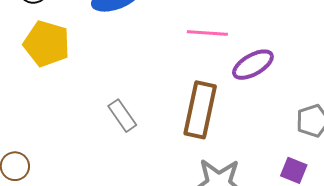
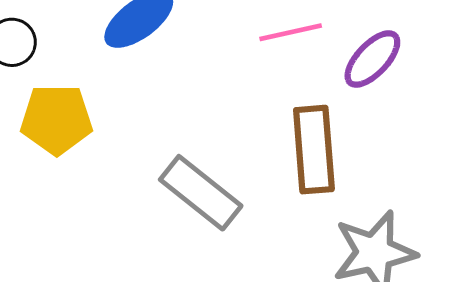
gray rectangle: (122, 116) -> (201, 193), size x1.6

